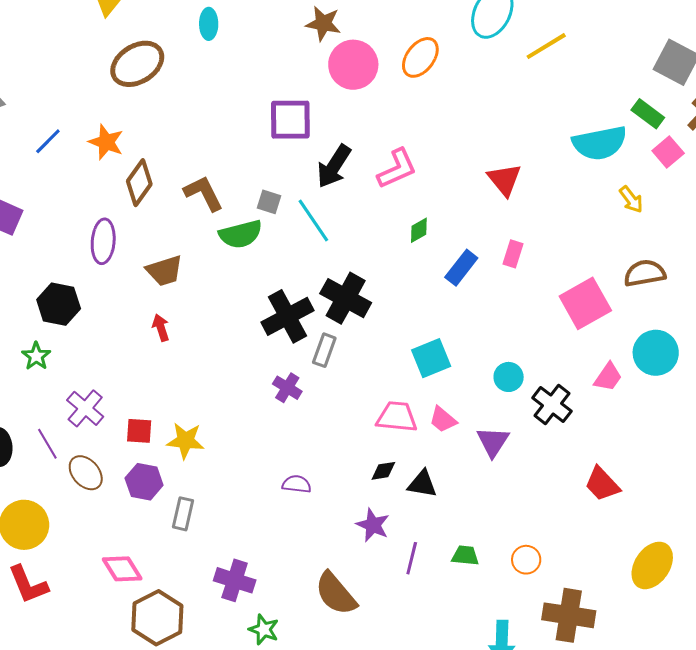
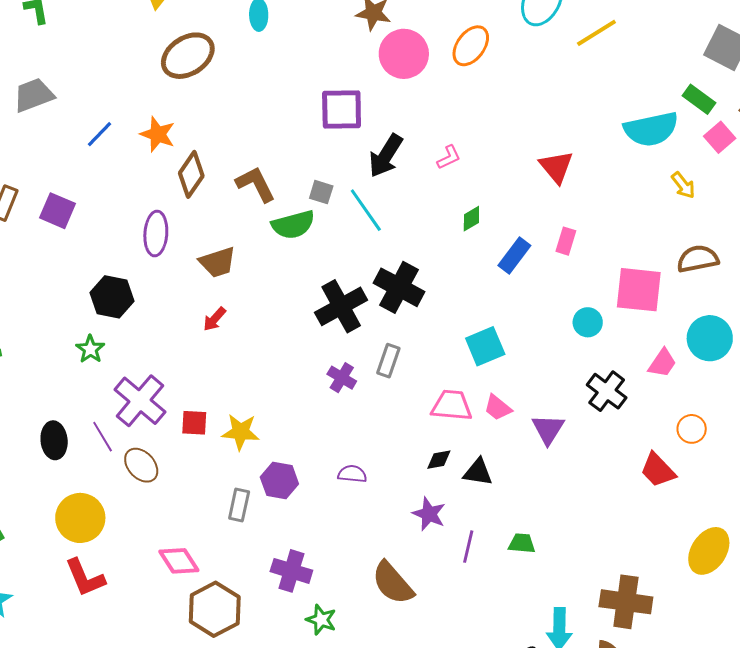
pink L-shape: (397, 169) -> (449, 157), size x0.6
pink square: (585, 303) -> (639, 290), turned 36
red arrow: (161, 328) -> (214, 319), turned -120
gray rectangle: (324, 350) -> (388, 361), moved
cyan circle: (509, 377) -> (588, 322), moved
purple cross: (85, 408) -> (140, 401), size x1.4
purple hexagon: (144, 482) -> (279, 480), moved
orange circle: (526, 560) -> (692, 429), moved

